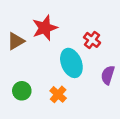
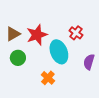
red star: (45, 28) -> (37, 35), moved
green circle: (22, 91) -> (18, 58), moved

